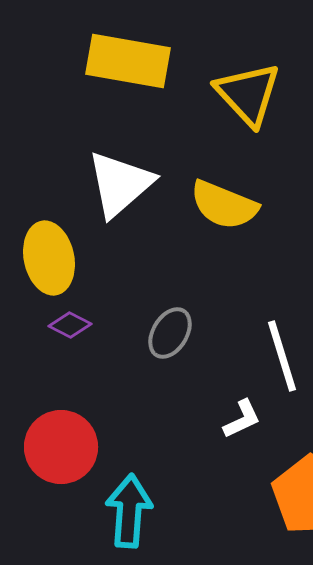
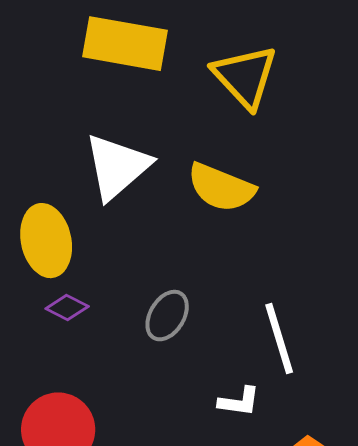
white L-shape: (242, 419) -> (239, 402), turned 33

